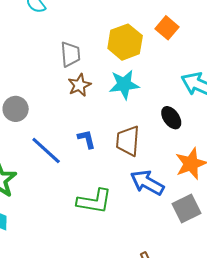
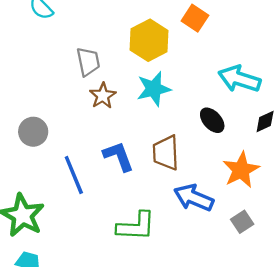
blue L-shape: (87, 139) -> (118, 156), size x1.4
blue line: (46, 151) -> (74, 175), turned 32
gray square: (186, 208) -> (242, 222), size x0.7

